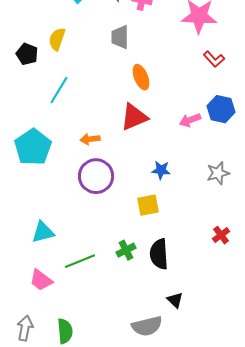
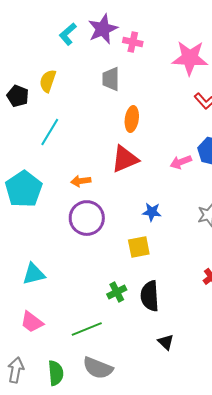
orange ellipse: (141, 77) -> (132, 119), turned 30
green line: (80, 261) -> (87, 329), moved
gray semicircle: (147, 326) -> (98, 368), moved, turned 36

